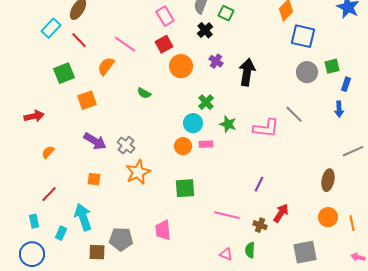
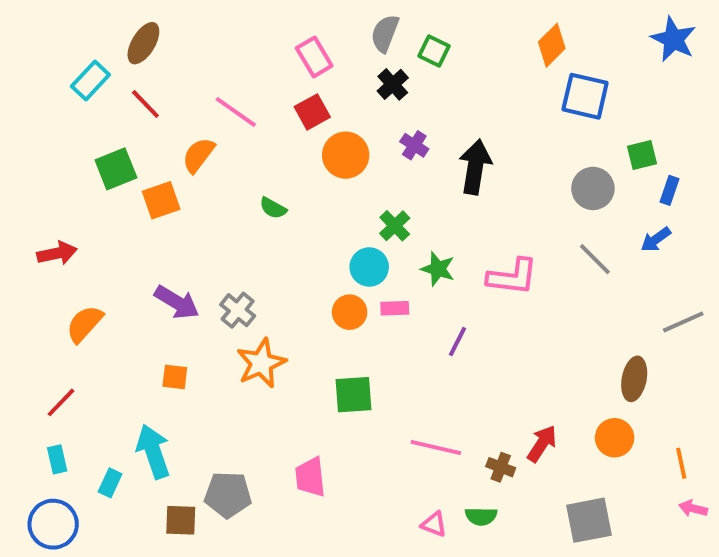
gray circle: (307, 72) -> (593, 188), moved
orange square: (87, 100) -> (161, 200), moved
blue arrow: (339, 109) -> (656, 239), turned 56
gray line: (294, 114) -> (595, 259), moved
orange semicircle: (48, 152) -> (85, 324), size x1.5
purple line: (259, 184) -> (458, 342), moved
red line: (49, 194) -> (61, 402), moved
orange circle: (328, 217) -> (615, 438), moved
green semicircle: (250, 250) -> (481, 516), turned -91
pink arrow: (358, 257) -> (693, 508), moved

